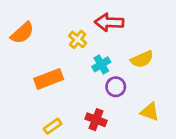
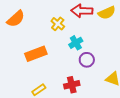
yellow semicircle: (142, 59) -> (107, 13), moved
red cross: (96, 120) -> (72, 85), turned -35

